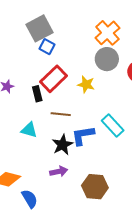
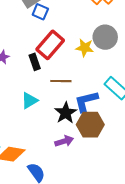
gray circle: (107, 59) -> (105, 37), moved
cyan triangle: (29, 130) -> (29, 101), turned -42
brown hexagon: (95, 187) -> (90, 125), moved

